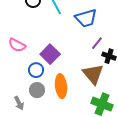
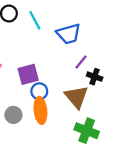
purple square: (50, 54) -> (28, 74), turned 30
blue circle: (36, 70) -> (39, 91), moved

